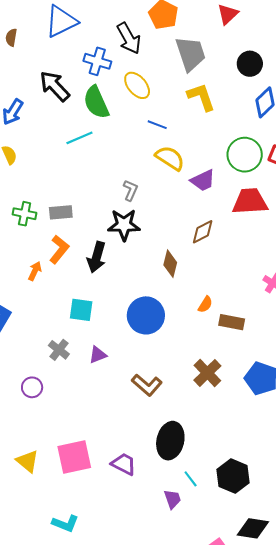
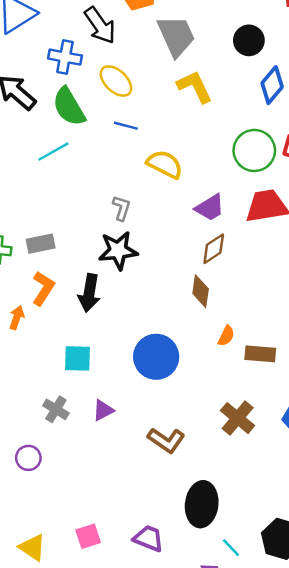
blue line: (157, 125) -> (126, 126), moved
purple trapezoid: (203, 181) -> (210, 208), moved
brown diamond: (170, 264) -> (201, 291), moved
pink square: (74, 457) -> (88, 536), size x0.6

